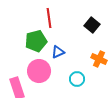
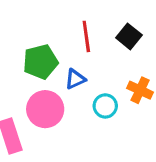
red line: (49, 18) -> (86, 36), moved
cyan circle: (77, 79) -> (105, 106), moved

